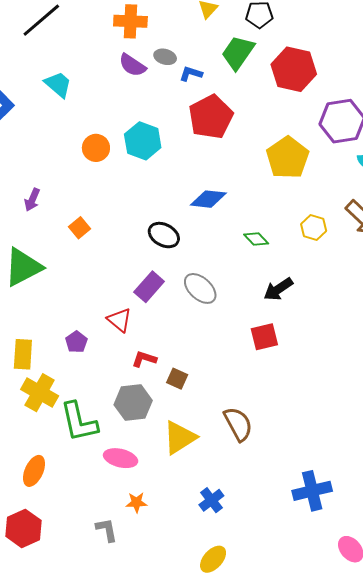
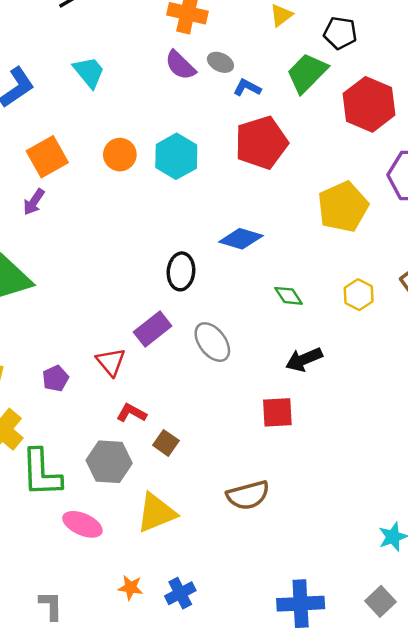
orange square: (79, 228) -> (47, 157), moved, size x1.6
black ellipse: (164, 235) -> (181, 271), turned 56
brown semicircle: (238, 424) -> (248, 495), moved, turned 93
orange star: (136, 502) -> (130, 588), moved

